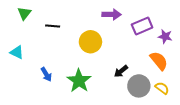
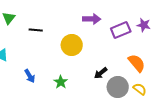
purple star: (165, 36) -> (144, 25), moved
green star: (79, 81) -> (61, 82), size x0.6

